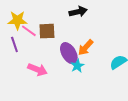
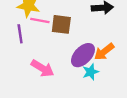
pink line: (29, 31) -> (40, 21), turned -35
purple ellipse: (69, 53) -> (83, 55), turned 65

